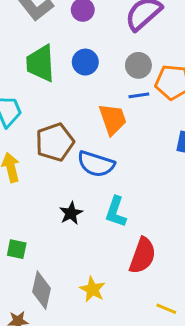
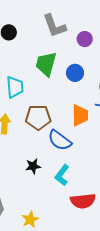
red semicircle: (143, 256) -> (83, 201), moved, turned 45

